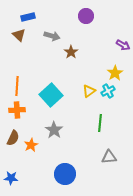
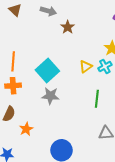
gray star: (54, 130) -> (50, 96), moved, turned -30
orange star: (31, 145) -> (26, 129), moved

